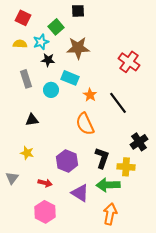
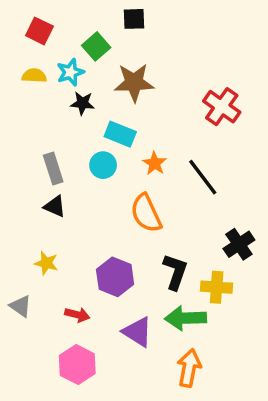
gray rectangle: (26, 79) -> (53, 169), moved
cyan circle: (51, 90) -> (103, 165), moved
black triangle: (32, 120) -> (55, 206), turned 32
gray triangle: (12, 178) -> (20, 306), turned -32

